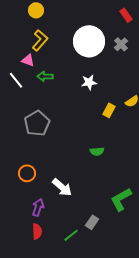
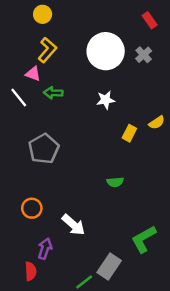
gray rectangle: (92, 222) -> (109, 266), size x1.5
red semicircle: (37, 231) -> (31, 271), moved

